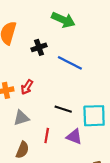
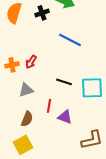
black cross: (39, 47) -> (42, 13), moved
purple triangle: (74, 137) -> (65, 117), moved

